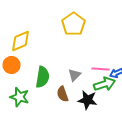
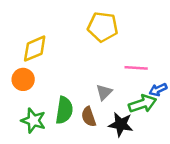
yellow pentagon: (74, 24) -> (103, 27), turned -30
pink line: (100, 69) -> (136, 68), moved
green semicircle: (42, 77) -> (64, 110), moved

